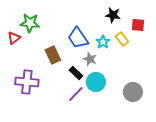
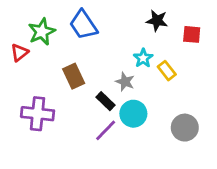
green star: (30, 23) -> (42, 32), turned -30
blue trapezoid: (78, 38) -> (83, 25), moved
yellow rectangle: (122, 39) -> (167, 71), moved

